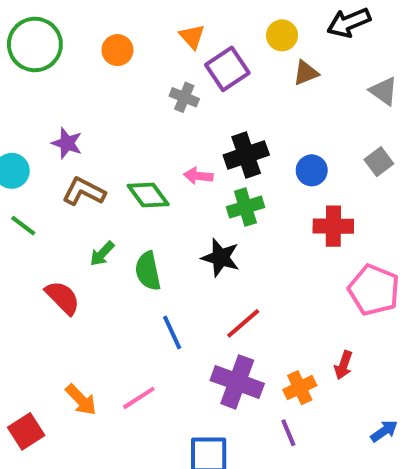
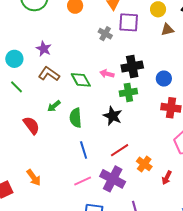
purple square: (227, 69) -> (129, 22), turned 30
orange cross: (300, 388) -> (144, 164), moved, turned -35
pink line: (139, 398) -> (83, 181), moved

